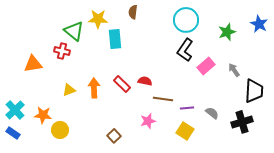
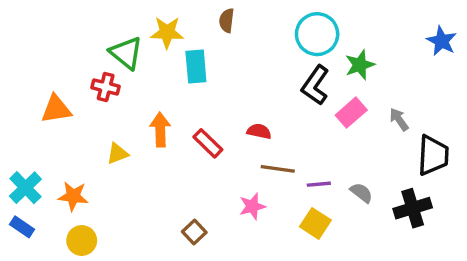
green star: (227, 32) -> (360, 65), moved
red semicircle: (145, 81) -> (259, 131), moved
orange arrow: (94, 88) -> (160, 130), moved
yellow circle: (60, 130) -> (82, 240), moved

